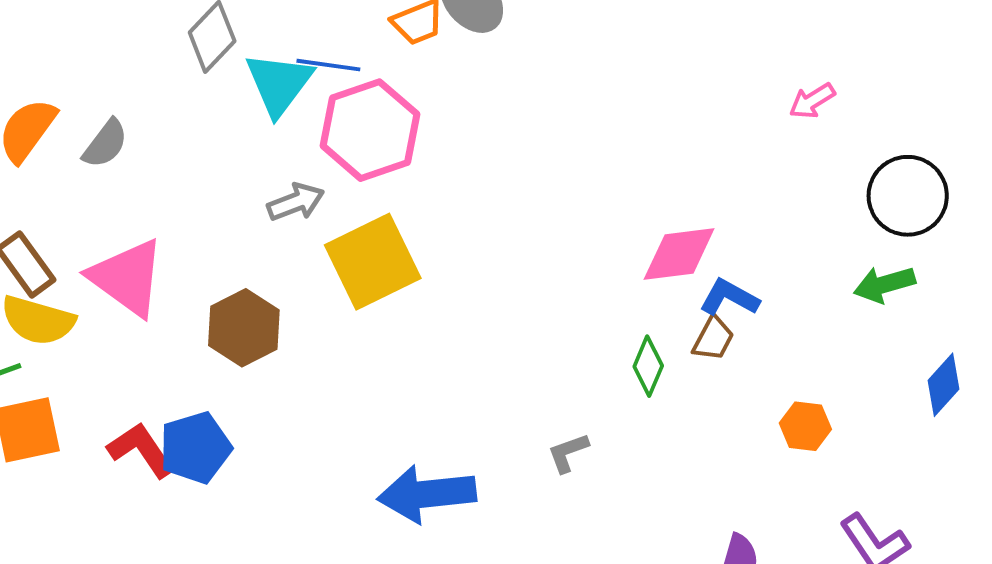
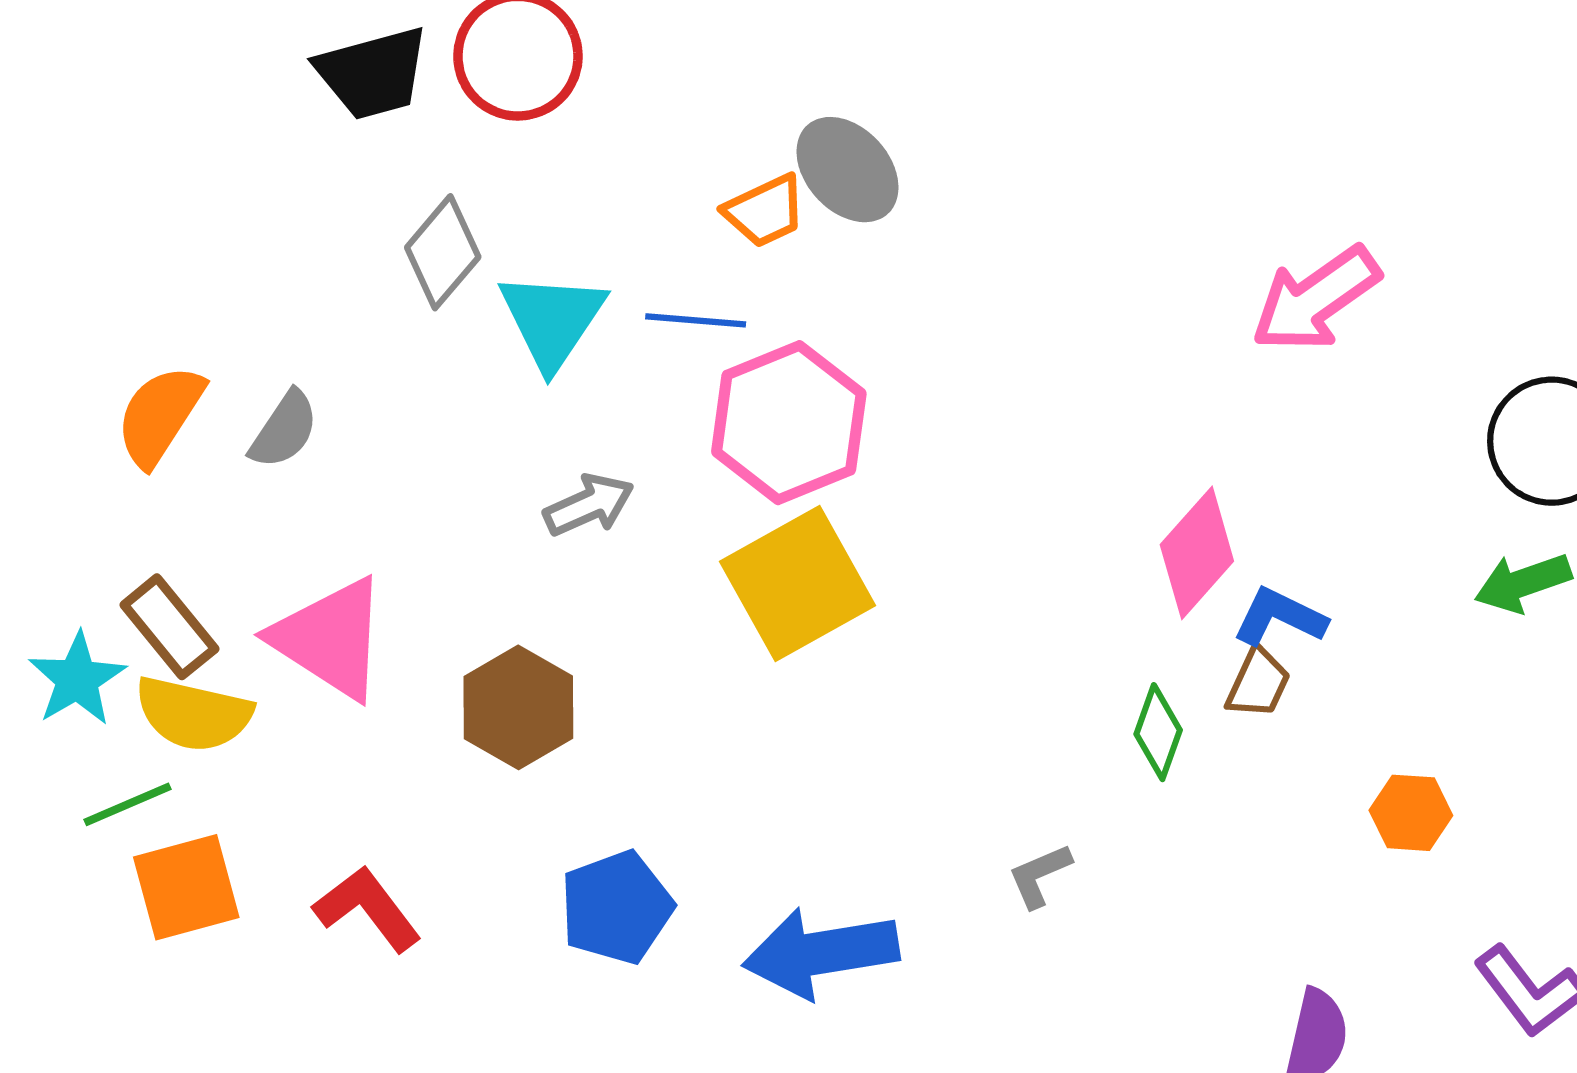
blue line: (328, 65) -> (696, 320), moved
pink arrow: (812, 101) -> (1316, 299), moved, size x1.8
pink hexagon: (370, 130) -> (789, 423), moved
pink diamond: (679, 254) -> (1197, 553), turned -38
yellow square: (373, 262) -> (798, 584), moved
blue pentagon: (195, 448) -> (616, 907), moved

